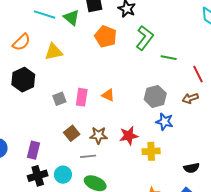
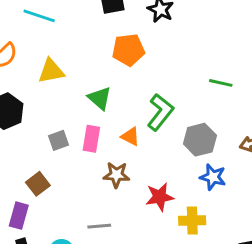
green triangle: (71, 18) -> (100, 98), moved
orange pentagon: (106, 36) -> (128, 50), turned -30
green L-shape: (145, 38) -> (160, 112), moved
brown square: (72, 133) -> (38, 184), moved
brown star: (99, 135) -> (116, 175), moved

